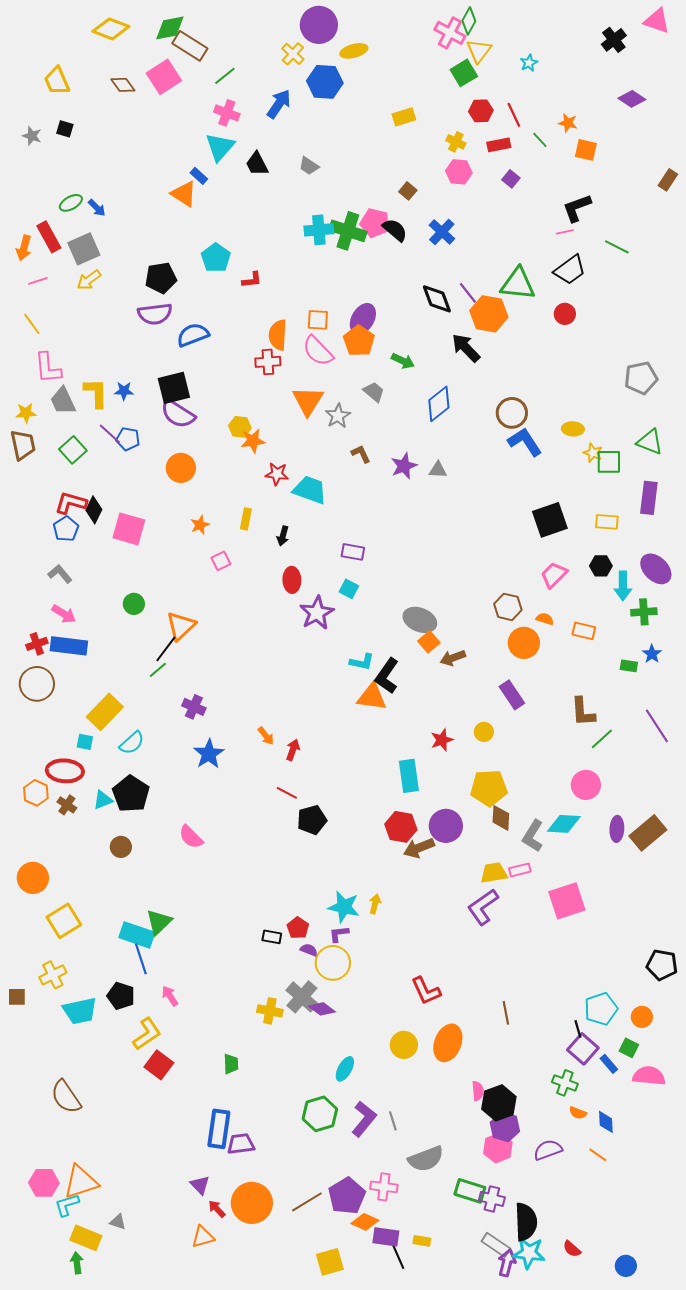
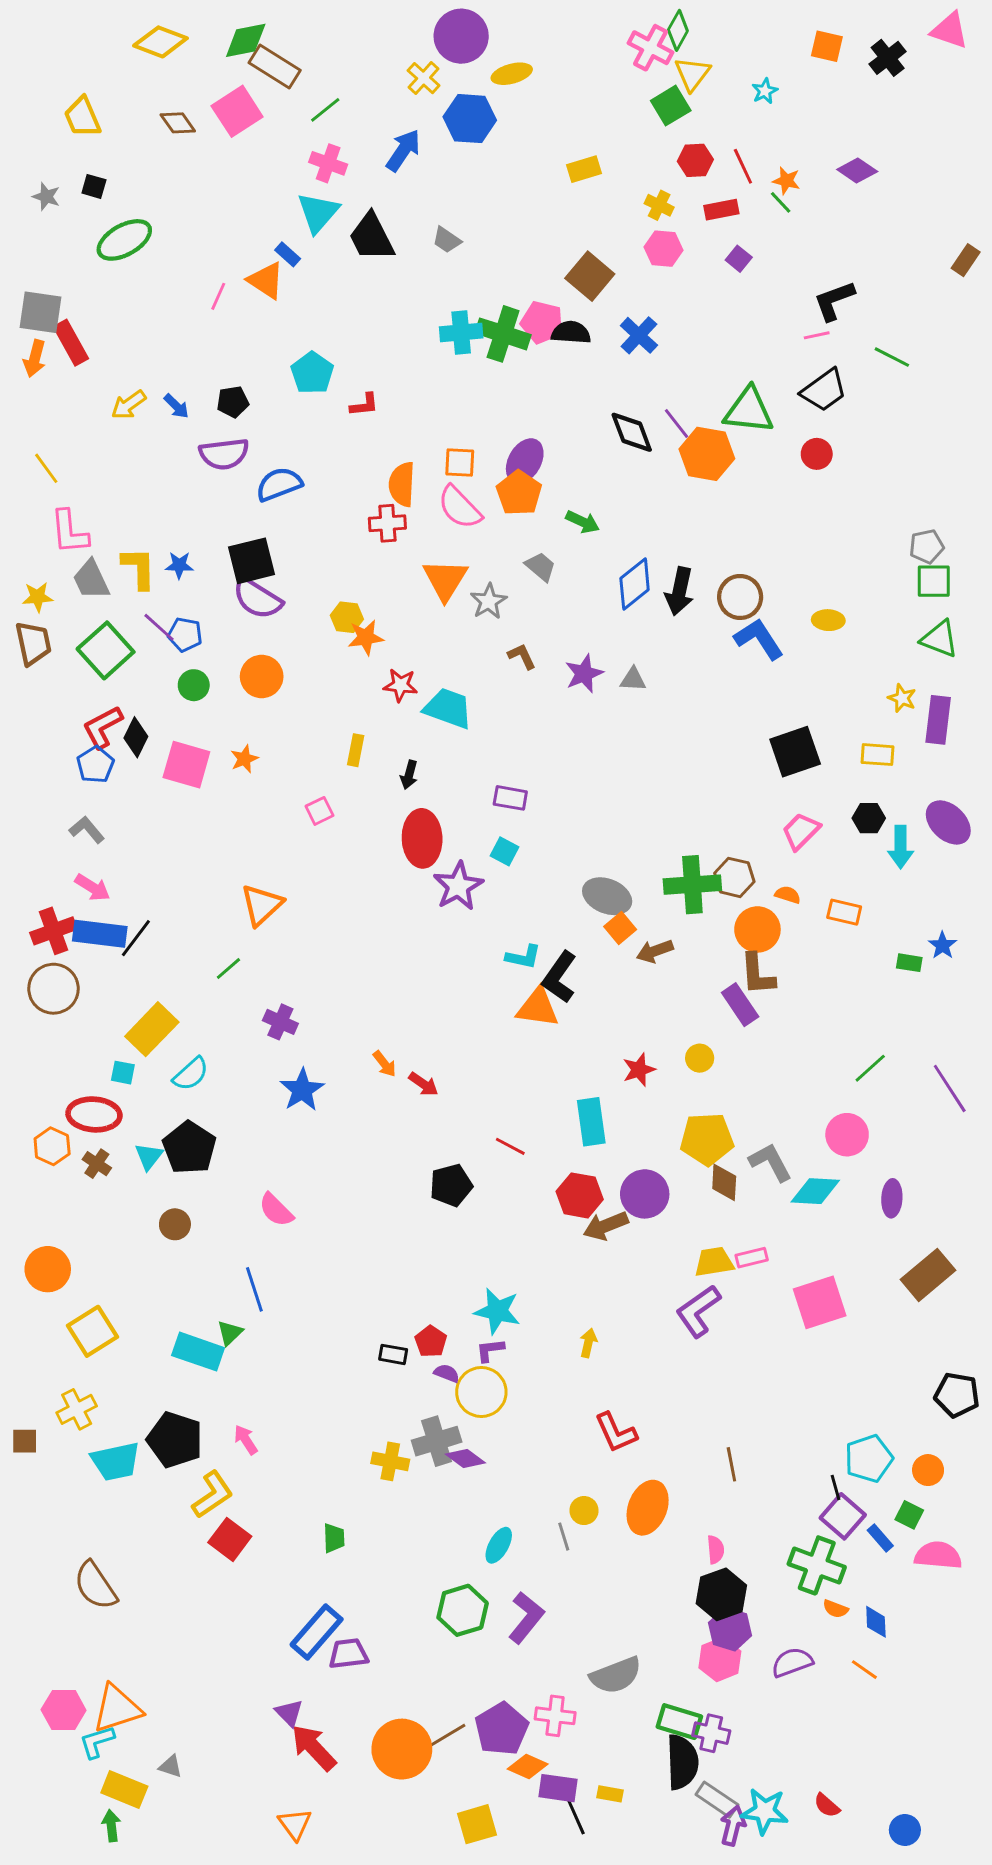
purple diamond: (632, 99) -> (857, 171), moved
orange star: (568, 123) -> (786, 181), moved
orange square: (586, 150) -> (827, 46), moved
black trapezoid: (257, 164) -> (371, 237), size x1.4
brown square: (408, 191) -> (590, 276), size x1.8
green ellipse: (71, 203) -> (124, 240), moved, size x1.6
blue arrow: (97, 208) -> (176, 406), moved
black semicircle: (395, 230) -> (571, 332), turned -36
gray square: (84, 249) -> (40, 312), moved, turned 32
black pentagon: (161, 278) -> (233, 402), size x0.7
pink line: (38, 281) -> (218, 296), moved, turned -48
black arrow: (466, 348) -> (679, 591), moved, turned -124
gray pentagon: (641, 378) -> (927, 546), size x0.7
green square: (73, 450) -> (106, 650), size x1.4
yellow star: (593, 453) -> (902, 698), moved
green square: (609, 462) -> (934, 581), moved
red L-shape: (71, 503) -> (103, 727), turned -44
orange star: (200, 525) -> (244, 759), moved
red ellipse: (292, 580) -> (422, 838), size x1.5
green circle: (134, 604) -> (194, 685), moved
green cross: (644, 612) -> (692, 885), moved, size x1.5
red cross: (37, 644) -> (53, 931), size x1.4
black line: (166, 649) -> (136, 938), moved
brown L-shape: (583, 712) -> (757, 974), moved
purple line: (657, 726) -> (950, 1088), moved
red arrow: (293, 750) -> (424, 1084), turned 105
red line: (287, 793) -> (510, 1146), moved
cyan triangle: (103, 800) -> (149, 1156), turned -30
brown rectangle: (648, 833) -> (928, 1275), moved
gray L-shape: (533, 836) -> (770, 1162), moved, turned 120
yellow arrow: (375, 904) -> (588, 1343), moved
green triangle: (159, 922) -> (230, 1333), size x0.7
blue line: (141, 959) -> (254, 1289), moved
black pentagon: (121, 996) -> (175, 1440), size x1.4
gray cross: (302, 997) -> (437, 1441), turned 32
yellow circle: (404, 1045) -> (584, 1511), size x0.7
green cross: (565, 1083) -> (817, 1565), size x1.5
pink semicircle: (478, 1091) -> (716, 1550), moved
gray line: (393, 1121) -> (564, 1537), moved
blue rectangle: (219, 1129) -> (317, 1632), turned 33
orange circle: (252, 1203) -> (402, 1749), moved
red arrow: (217, 1209) -> (314, 1748), size x1.8
black semicircle: (526, 1222) -> (682, 1762), moved
orange triangle: (203, 1237) -> (295, 1824), moved, turned -50

